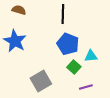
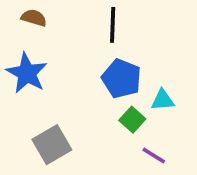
gray square: (41, 81) -> (52, 145), moved
purple line: (86, 87) -> (154, 155), turned 48

